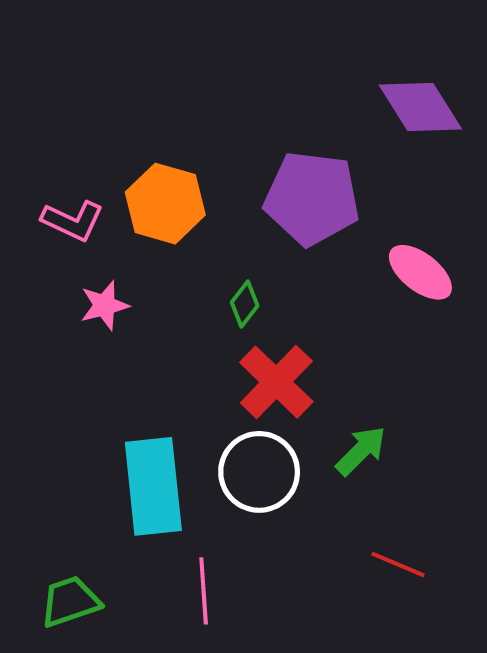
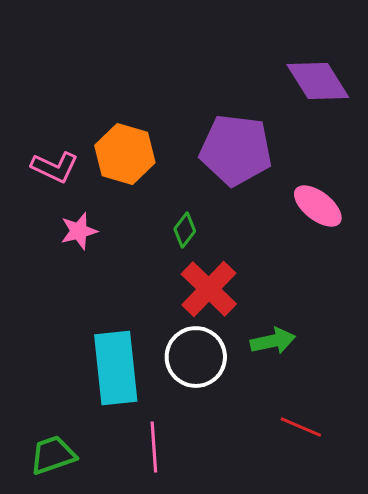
green arrow: (361, 451) -> (273, 341), turned 33

